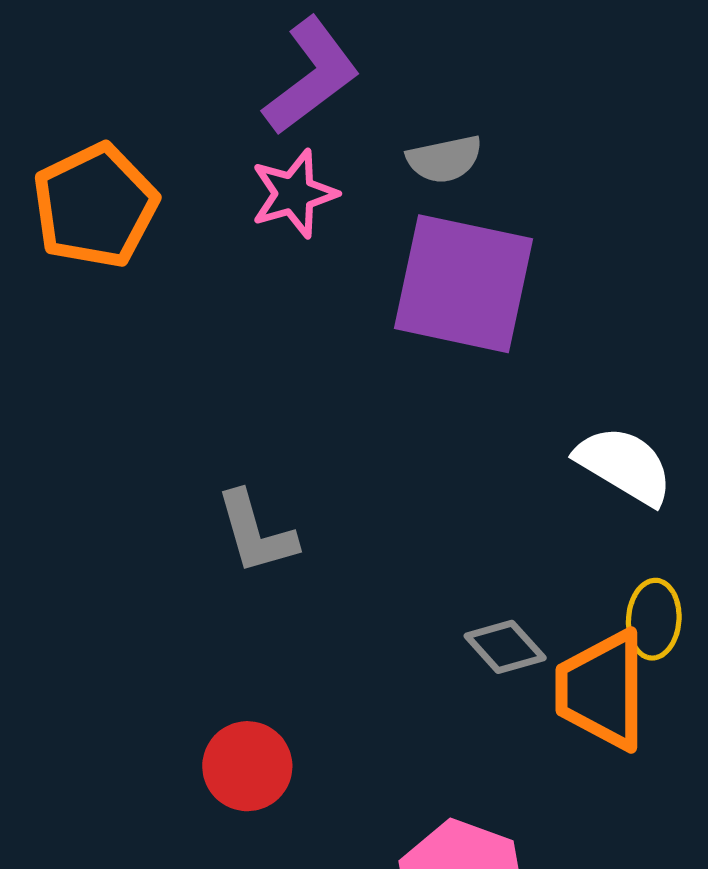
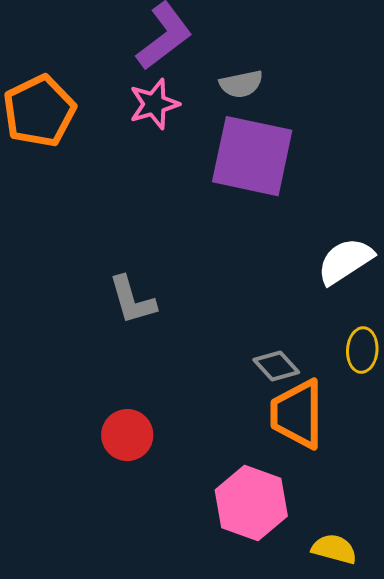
white semicircle: (624, 465) -> (345, 261), turned -64
orange trapezoid: (602, 690) -> (297, 414), moved

